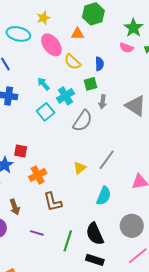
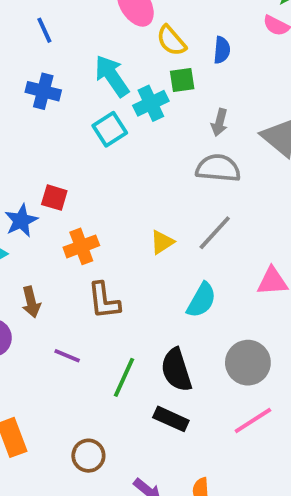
cyan arrow: (43, 84) -> (112, 76), size x1.6
green square: (90, 84) -> (182, 80), moved
gray semicircle: (83, 121) -> (218, 168), moved, turned -125

